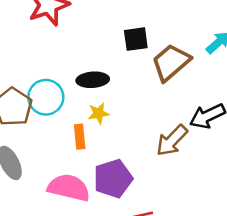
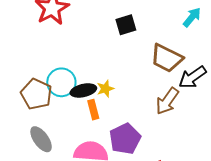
brown trapezoid: (171, 62) -> (167, 58), moved, turned -104
black ellipse: (93, 80) -> (83, 90), moved

